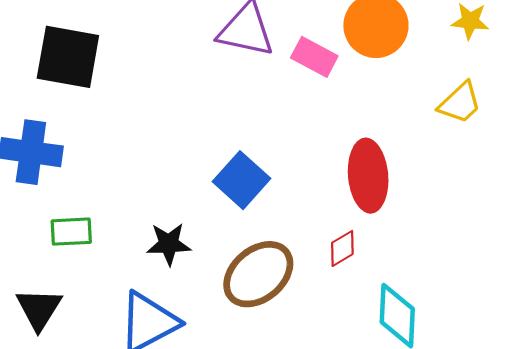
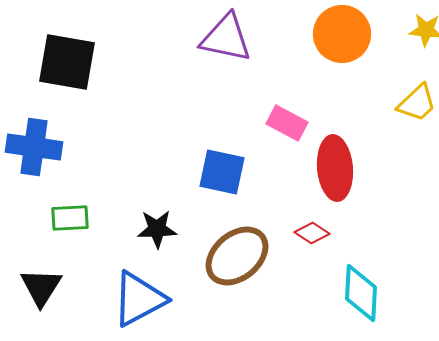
pink rectangle: (314, 57) -> (287, 123), moved
blue square: (242, 180) -> (222, 172), turned -30
red diamond: (342, 248) -> (312, 233), turned 64

